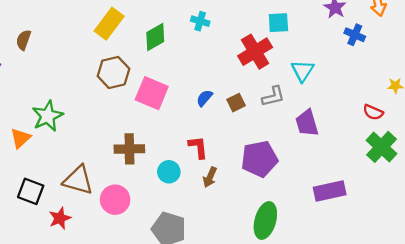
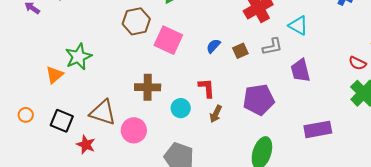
cyan triangle: (303, 71) -> (298, 25), turned -35
red star: (60, 218) -> (86, 145), turned -30

